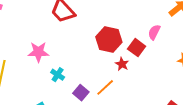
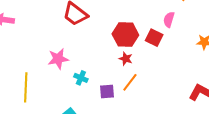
red star: (122, 64) -> (126, 59), moved
purple square: (81, 93) -> (107, 91), turned -35

